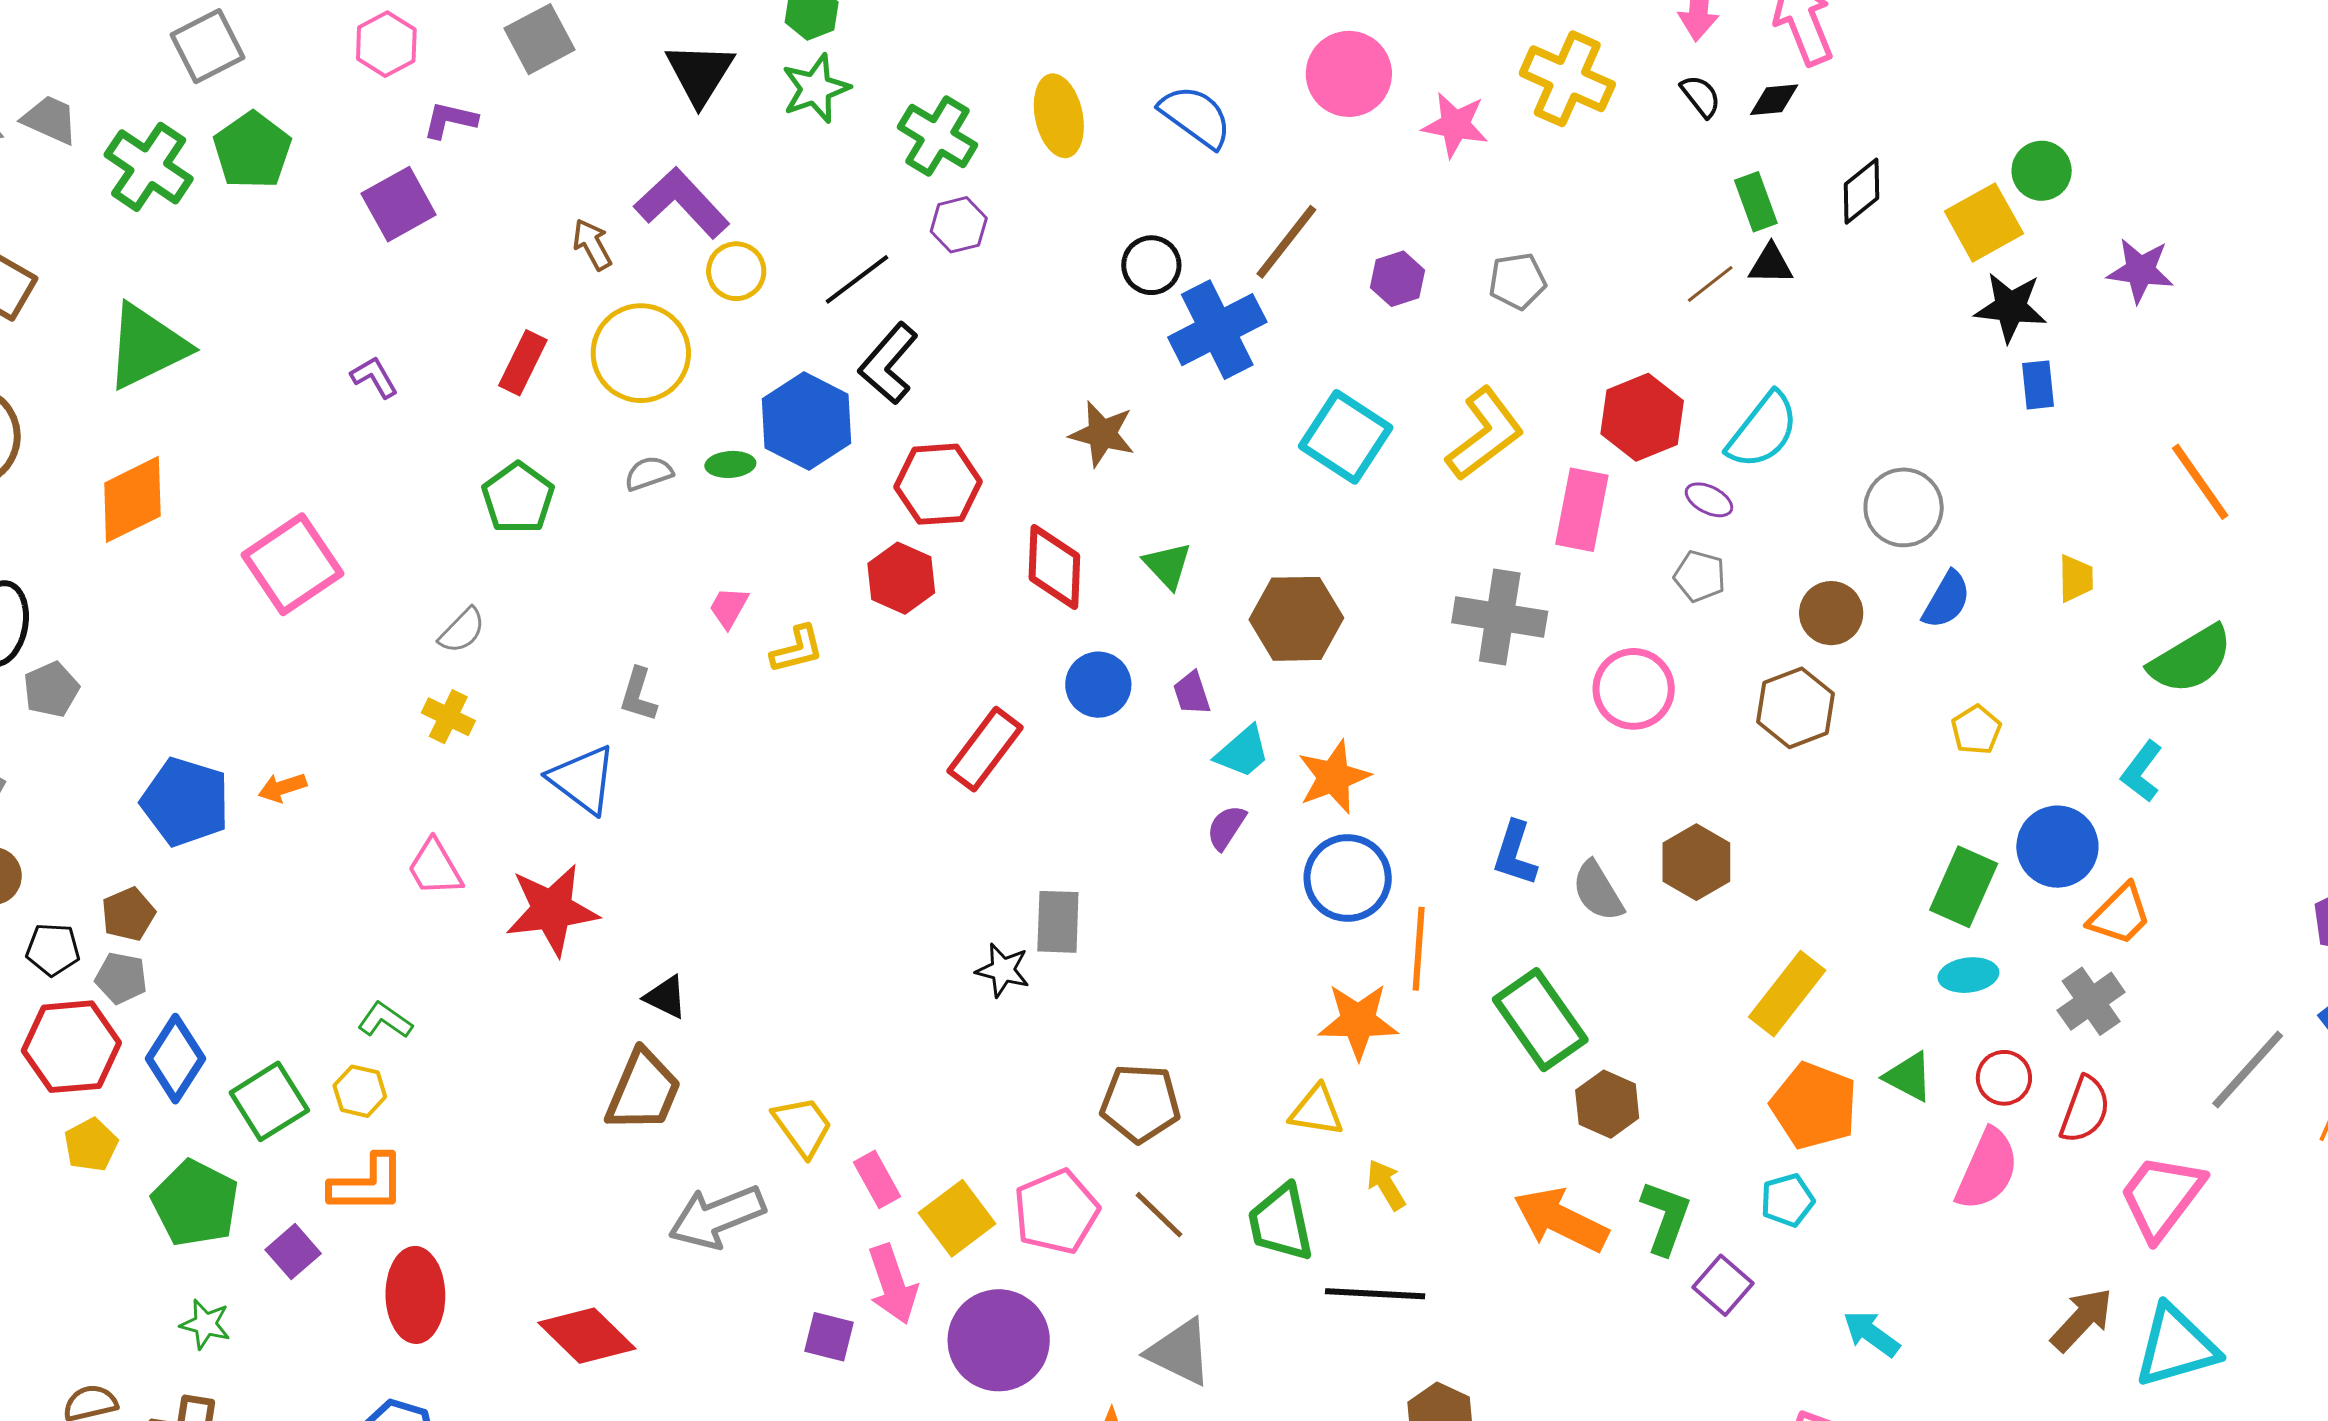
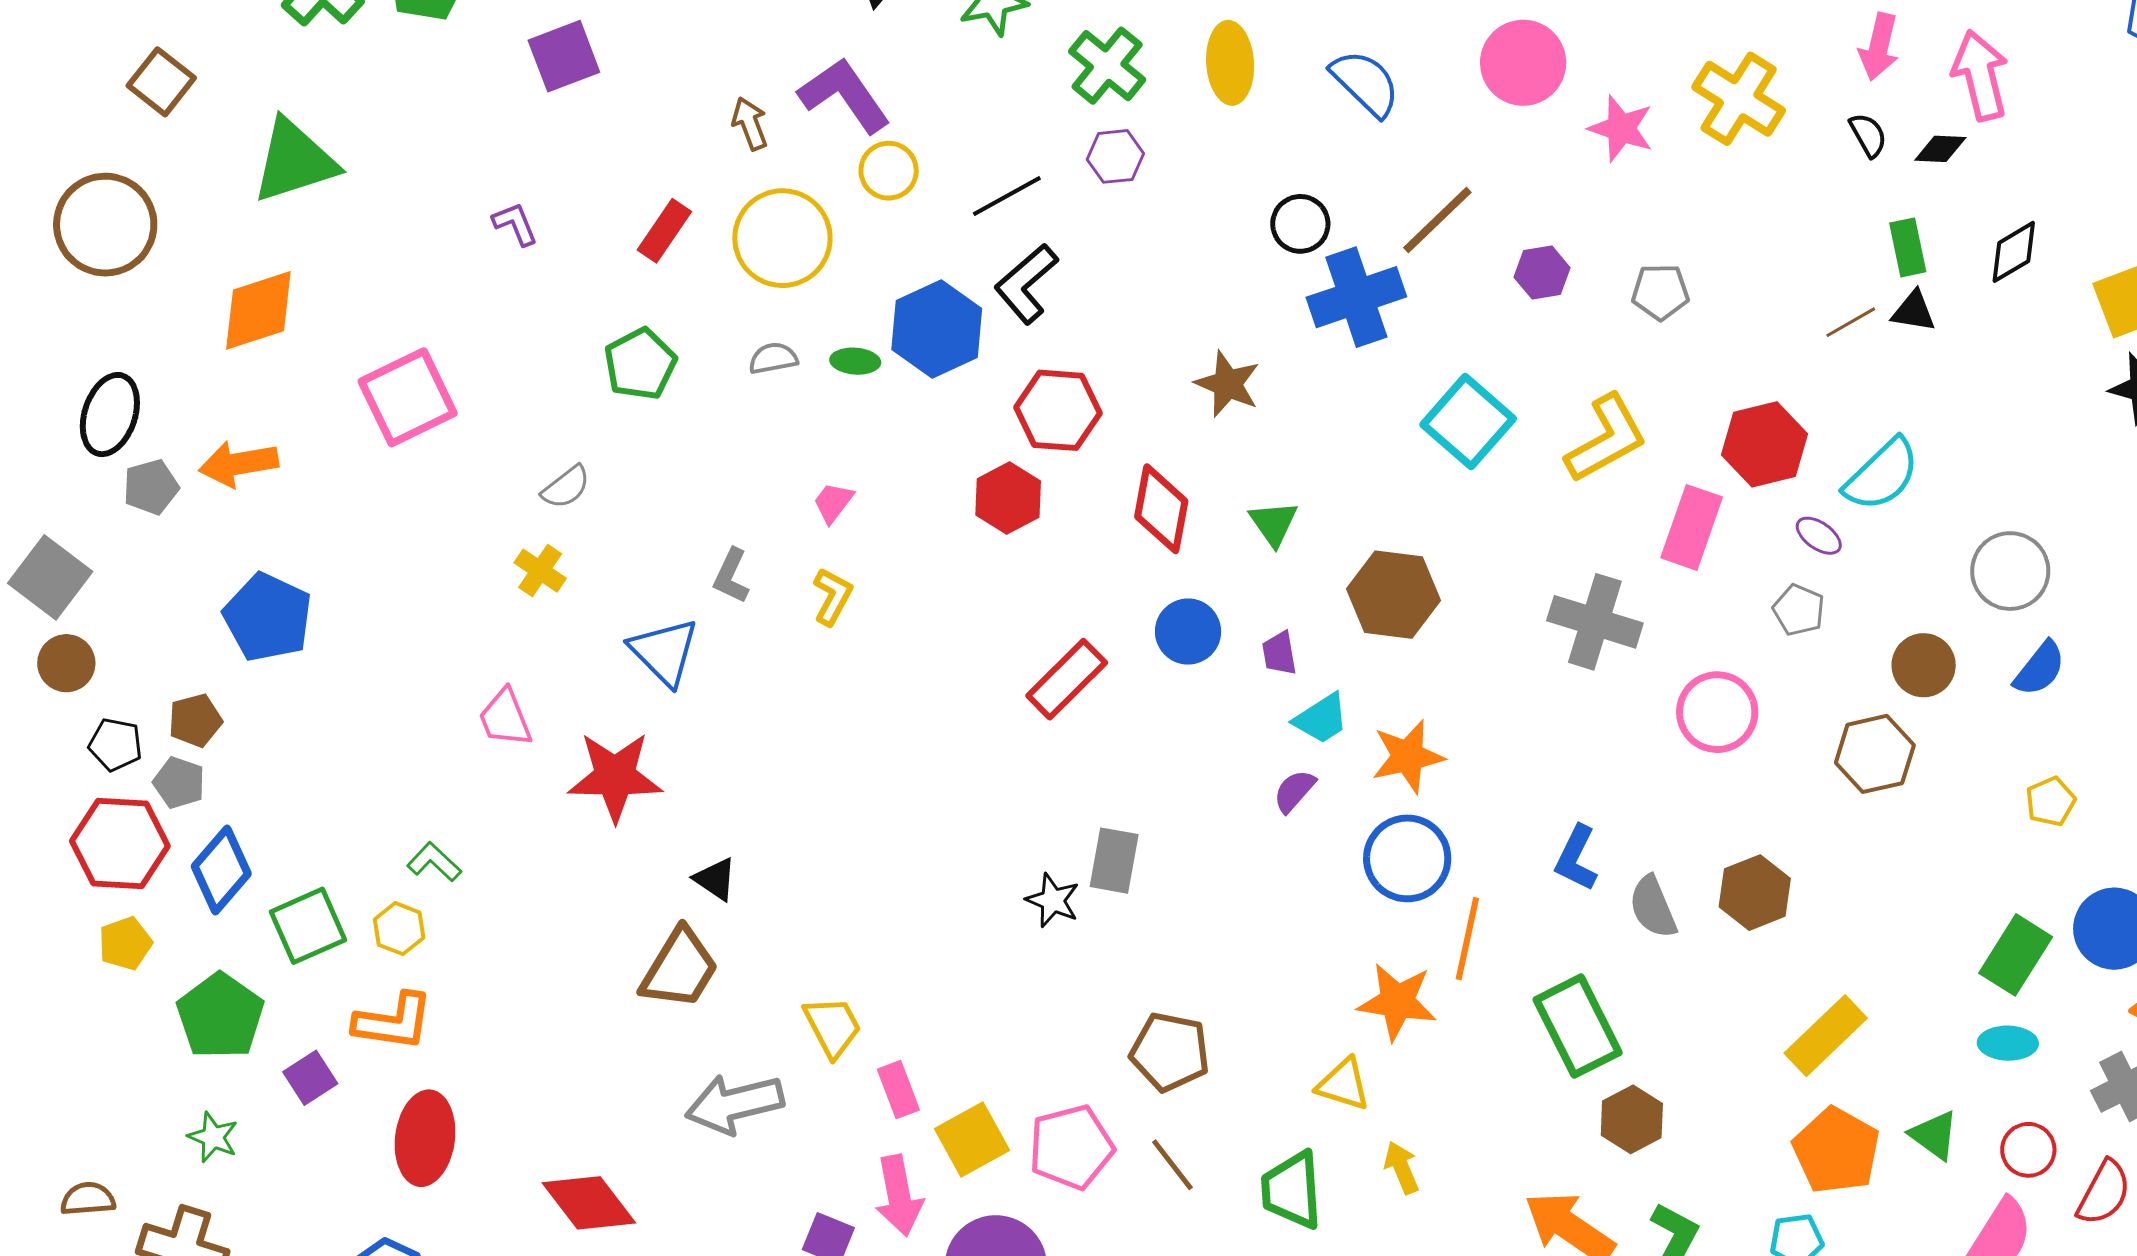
yellow L-shape: (797, 649) -> (832, 596), moved, turned -56
orange arrow: (282, 788) -> (239, 464), moved, size x1.6

